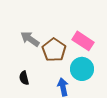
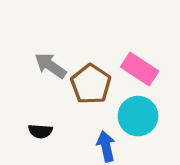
black semicircle: (24, 78) -> (40, 131), turned -72

